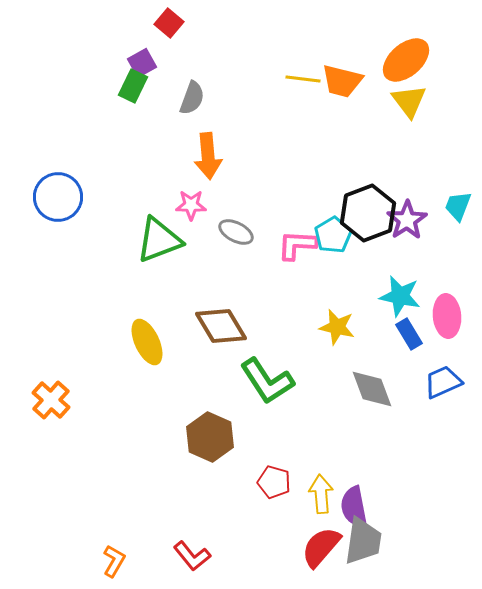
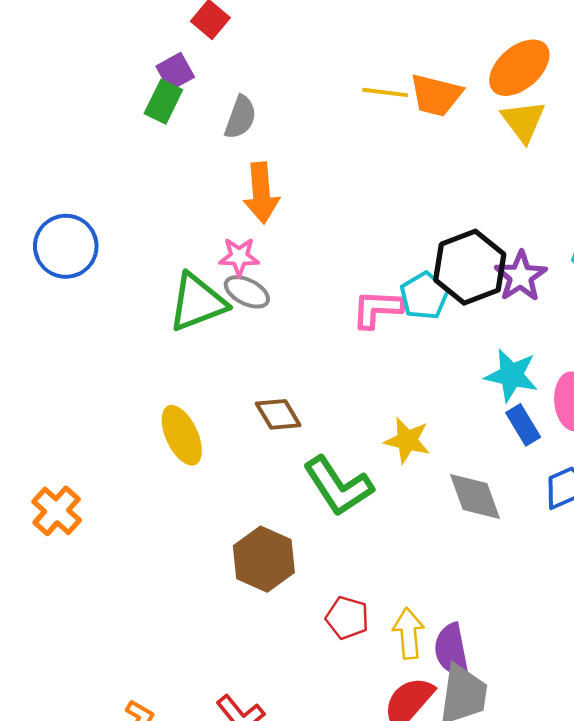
gray ellipse: (236, 232) -> (247, 292), moved
brown diamond: (221, 326) -> (278, 414), size x0.7
yellow star: (337, 327) -> (407, 440), moved

